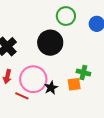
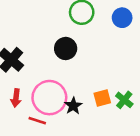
black circle: (50, 43) -> (66, 48), size x0.7
green cross: (83, 72) -> (124, 100), moved, turned 32

